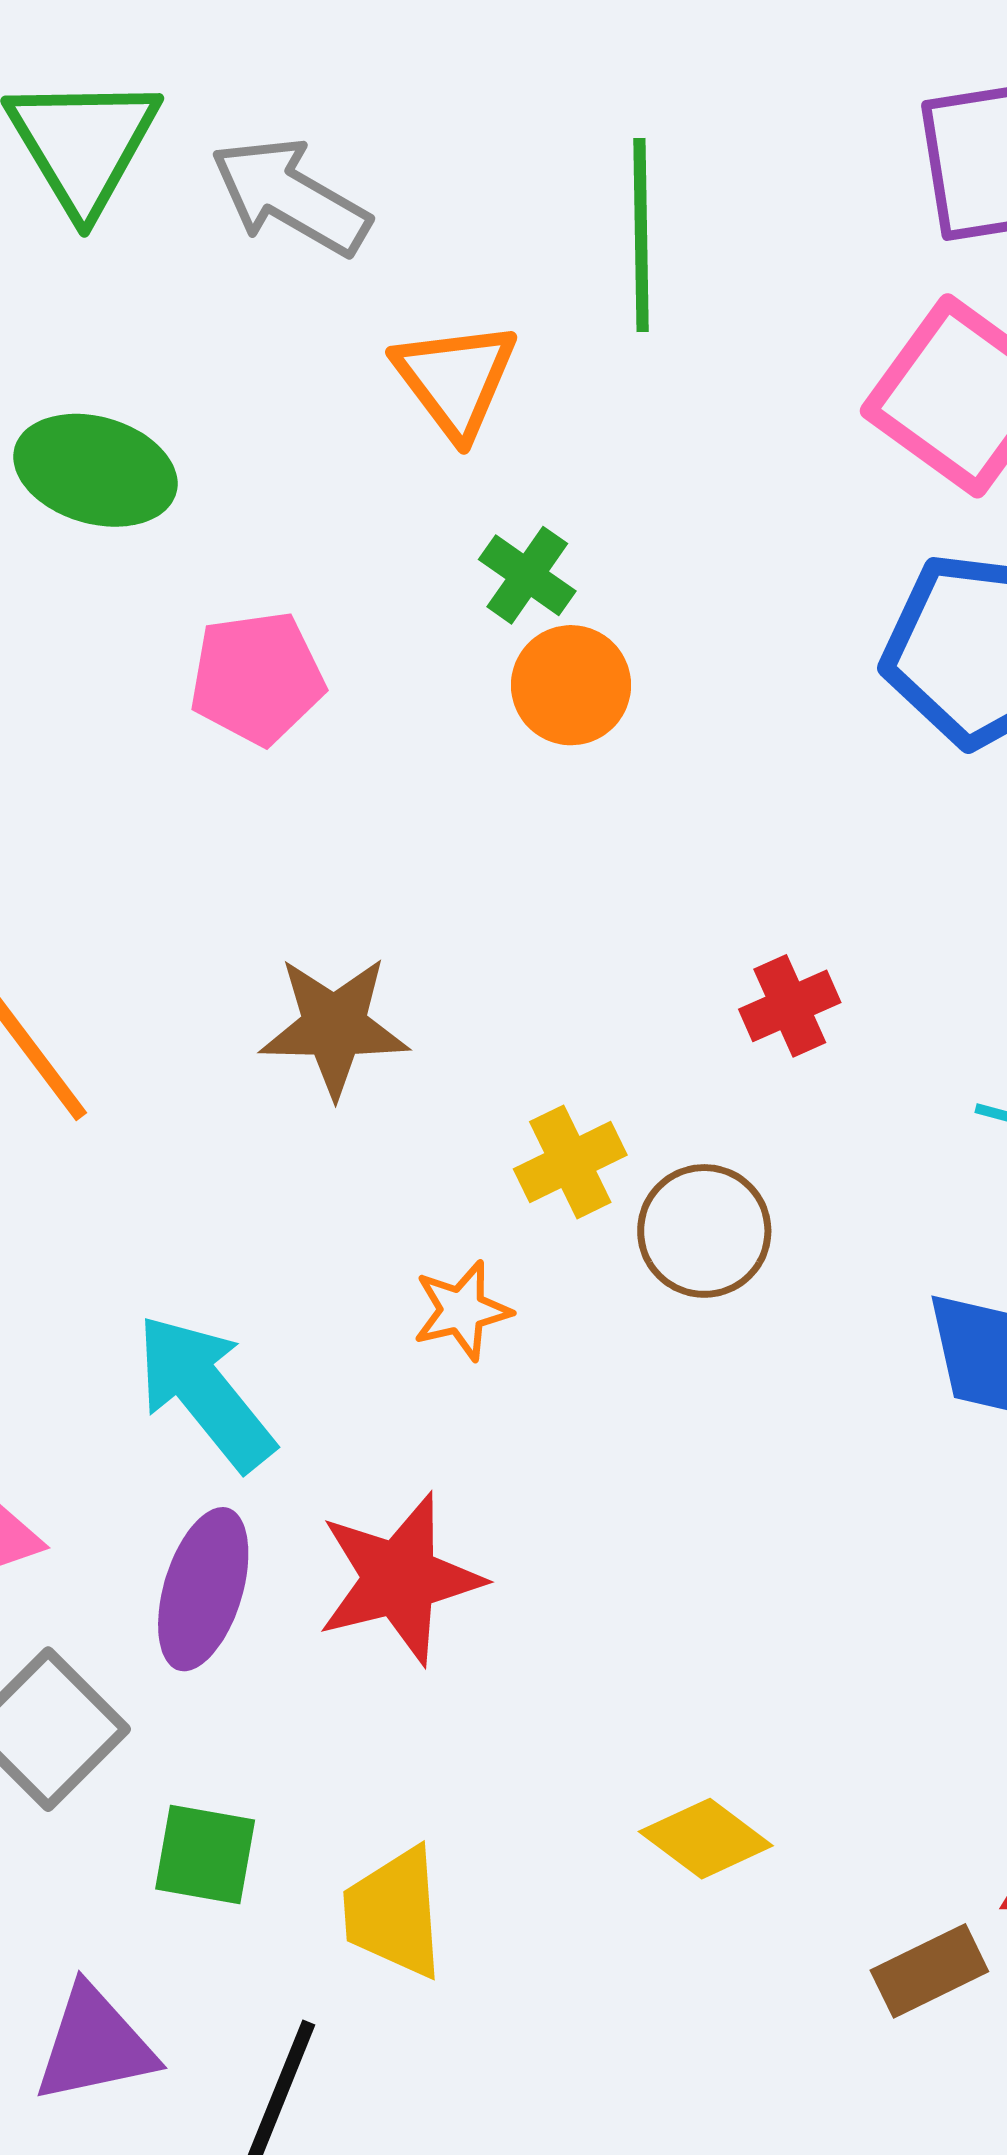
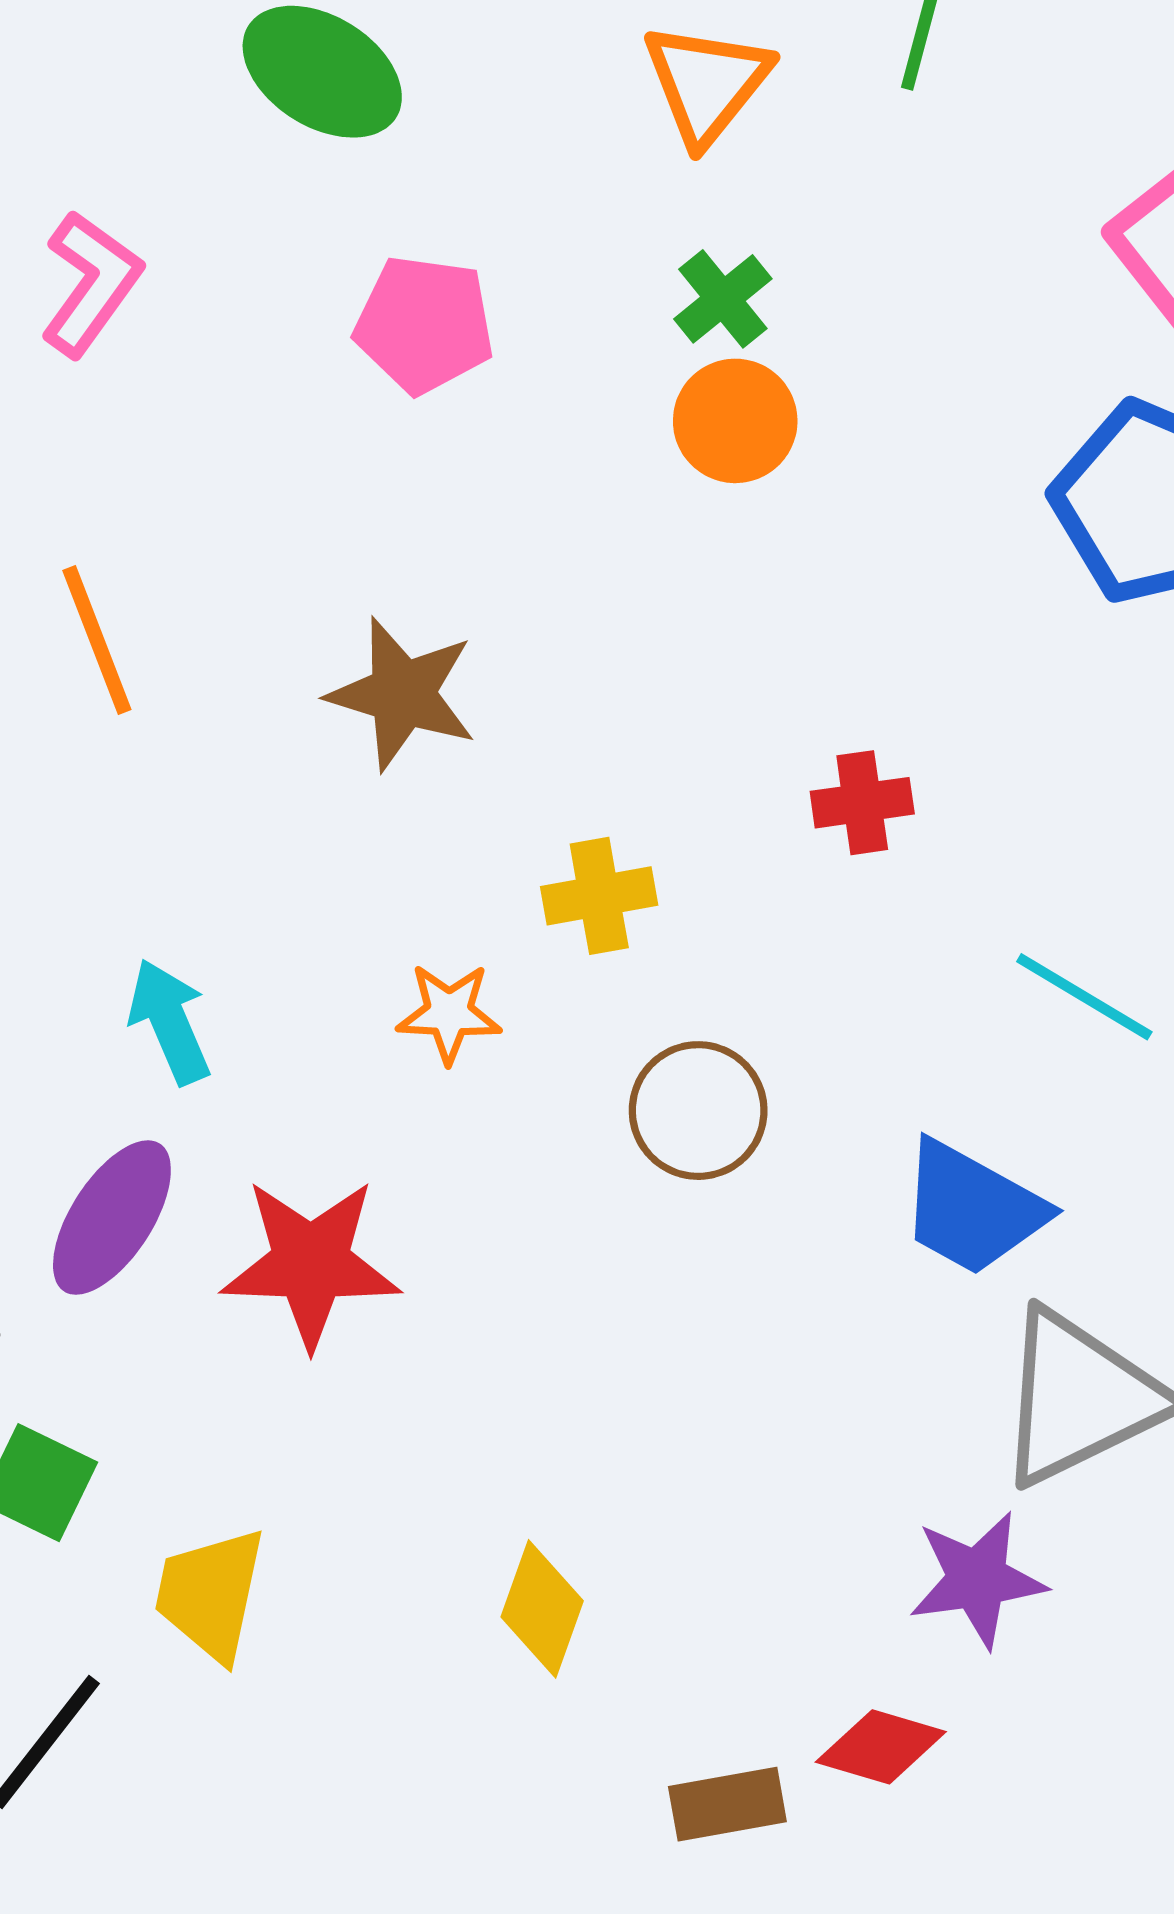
brown circle: (704, 1231) -> (698, 1111), moved
cyan arrow: (205, 1392) -> (170, 1021), size x0.7
yellow diamond: (706, 1839) -> (542, 1609), turned 57

